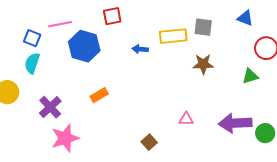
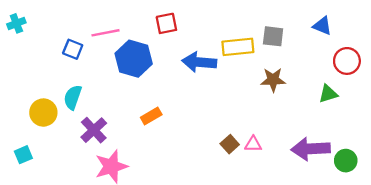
blue arrow: (140, 49) -> (199, 62), size x1.8
cyan semicircle: (32, 63) -> (73, 97), moved
brown square: (149, 142) -> (230, 144), moved

